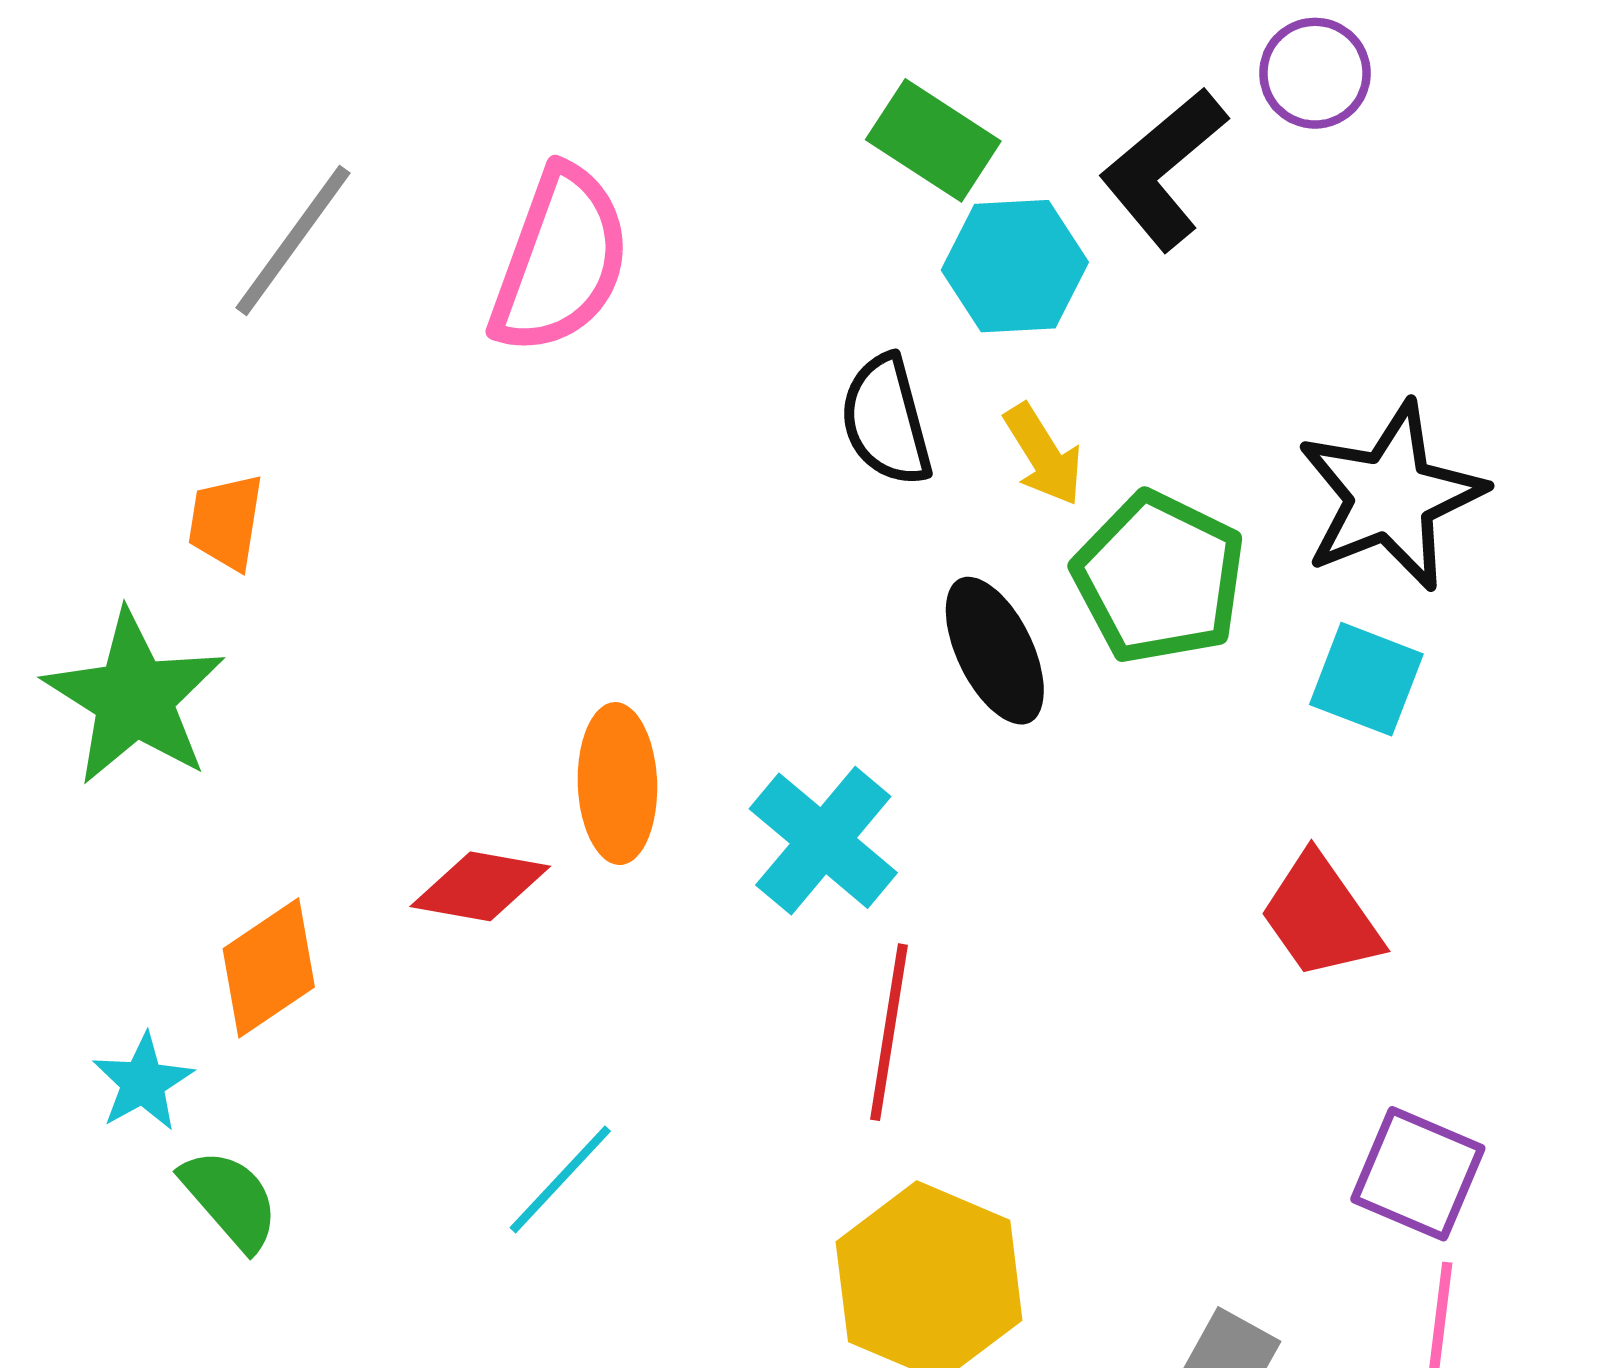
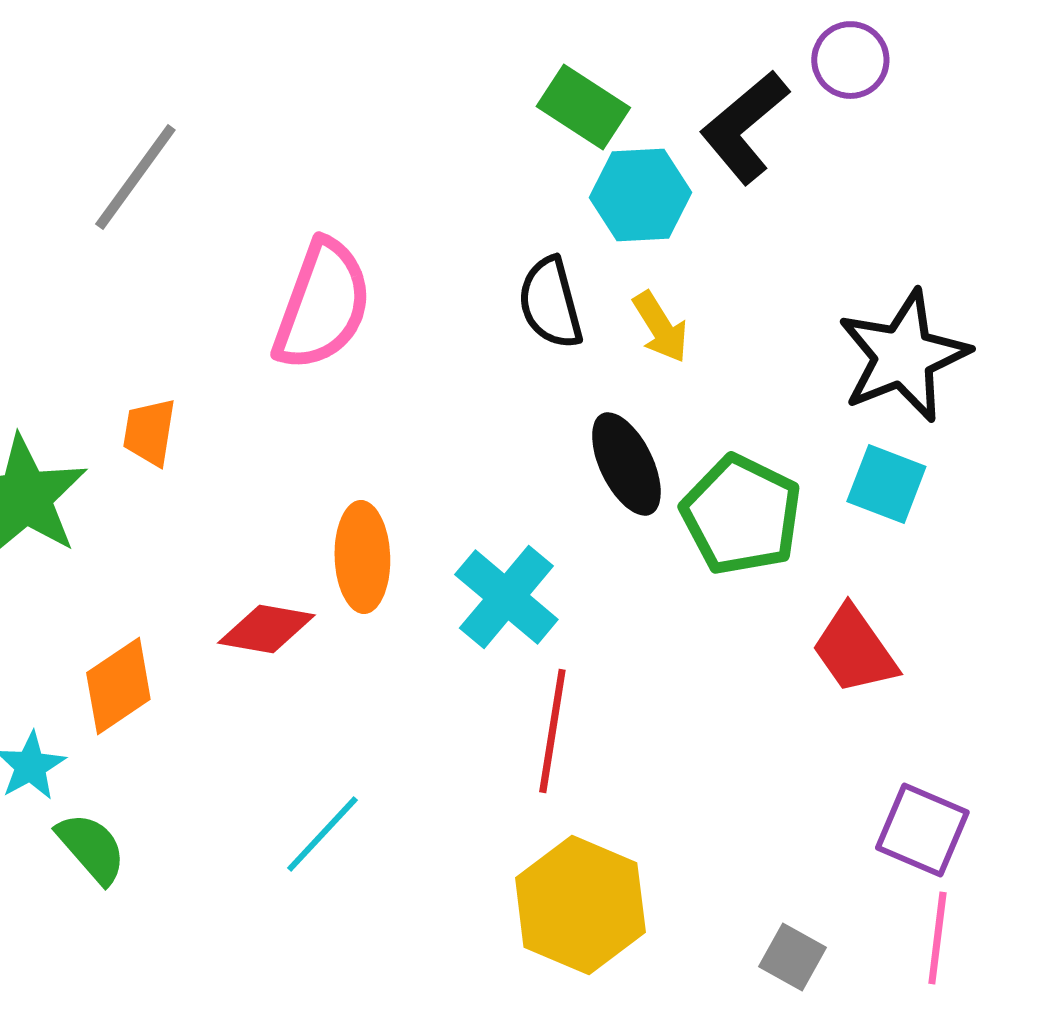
pink semicircle: (560, 260) -> (322, 305), moved
orange trapezoid: (226, 522) -> (149, 432), moved
green pentagon: (1159, 578) -> (741, 515), moved

